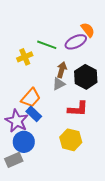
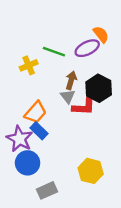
gray triangle: (59, 84) -> (68, 96), turned -40
red L-shape: (78, 109) -> (84, 107), moved
yellow hexagon: (71, 140) -> (91, 171), moved
gray rectangle: (14, 160) -> (47, 190), moved

